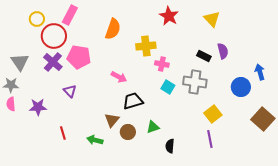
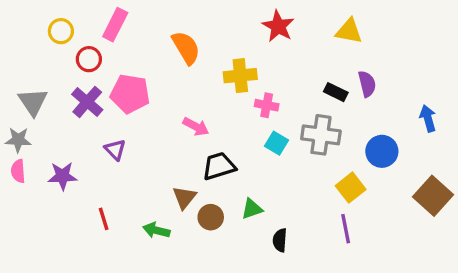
yellow triangle: (212, 19) -> (349, 31), turned -36
orange semicircle: (113, 29) -> (186, 48), turned -50
red circle: (54, 36) -> (89, 59), size x0.6
blue circle: (241, 87) -> (382, 151), moved

